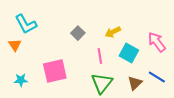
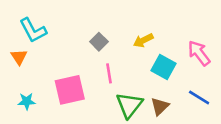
pink line: (100, 56) -> (109, 73), moved
brown triangle: (135, 83) -> (160, 106), moved

